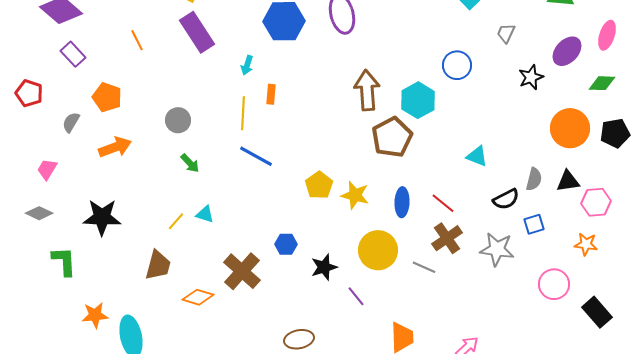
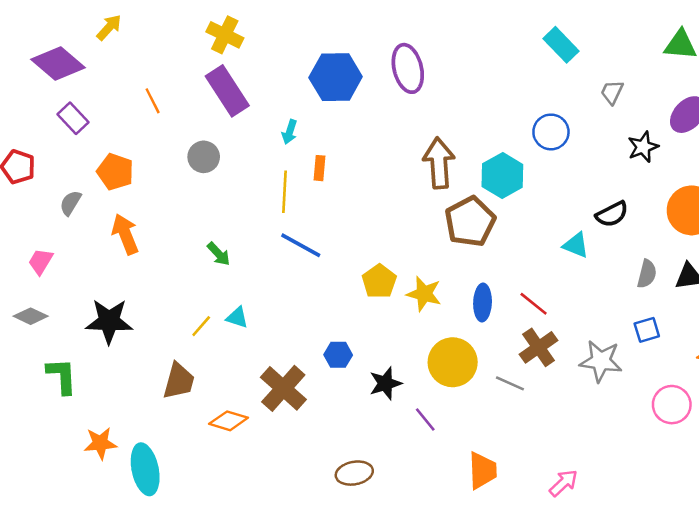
gray circle: (178, 120) -> (204, 157), moved
orange arrow: (115, 147) -> (125, 234), turned -92
black semicircle: (506, 199) -> (612, 214), moved

